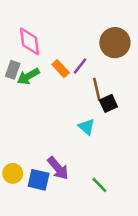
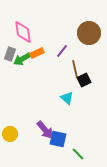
orange rectangle: (61, 69) -> (37, 53), moved, turned -72
blue square: (39, 180) -> (58, 139), moved
green line: (99, 185) -> (78, 154), moved

